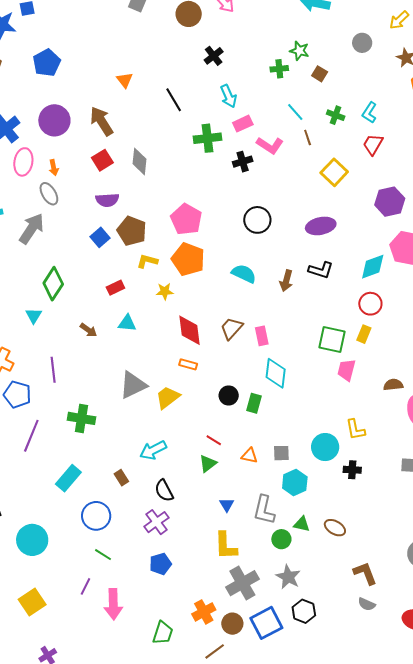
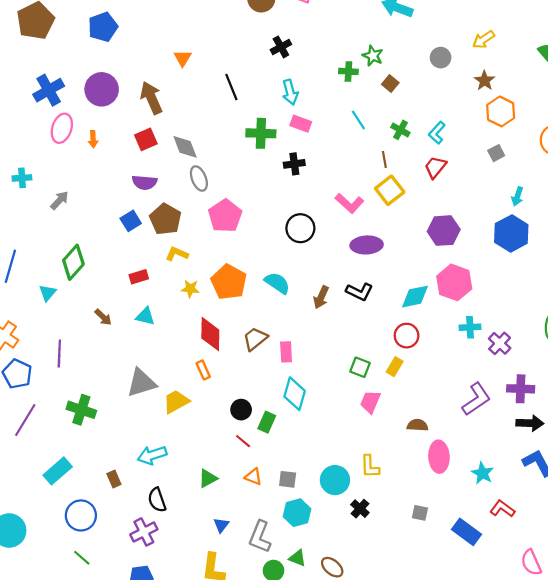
pink rectangle: (243, 124) -> (301, 124), turned 36
brown line: (308, 137) -> (384, 159), moved
pink L-shape: (270, 145) -> (349, 203), moved
gray diamond: (139, 161) -> (185, 147), turned -36
gray ellipse: (49, 194) -> (199, 178), moved
gray arrow: (32, 229) -> (60, 200), size x0.6
orange pentagon: (188, 259) -> (229, 282), moved
green square: (332, 340) -> (360, 367), size x0.7
orange rectangle: (188, 364) -> (203, 370), turned 42
red line: (214, 440) -> (243, 441), moved
black cross: (352, 470) -> (360, 509), turned 30

